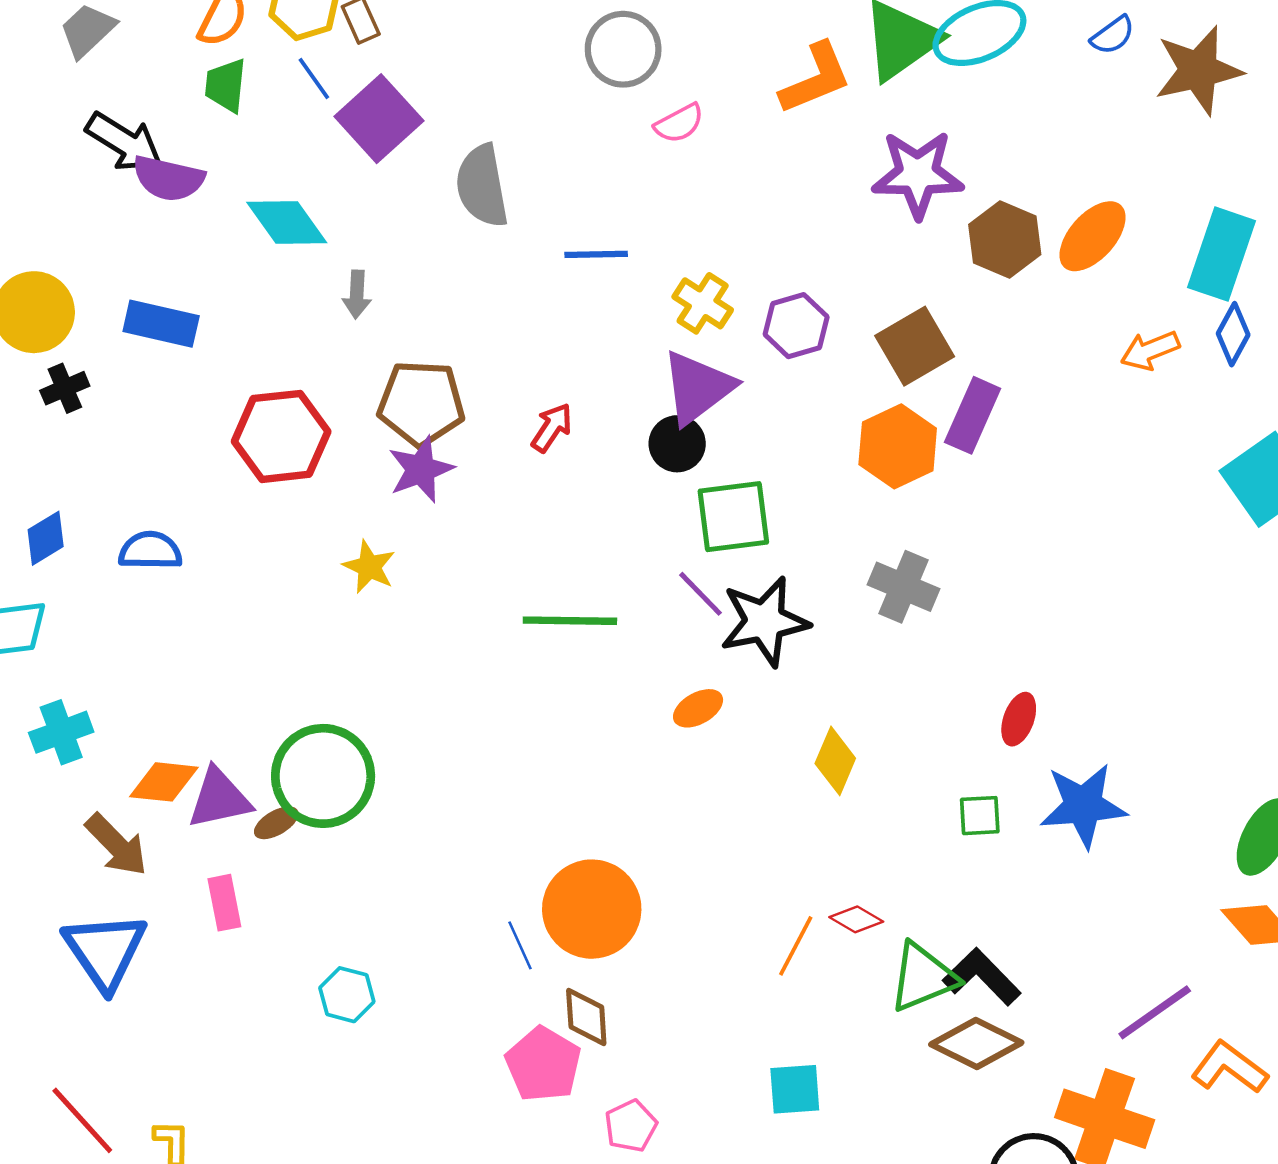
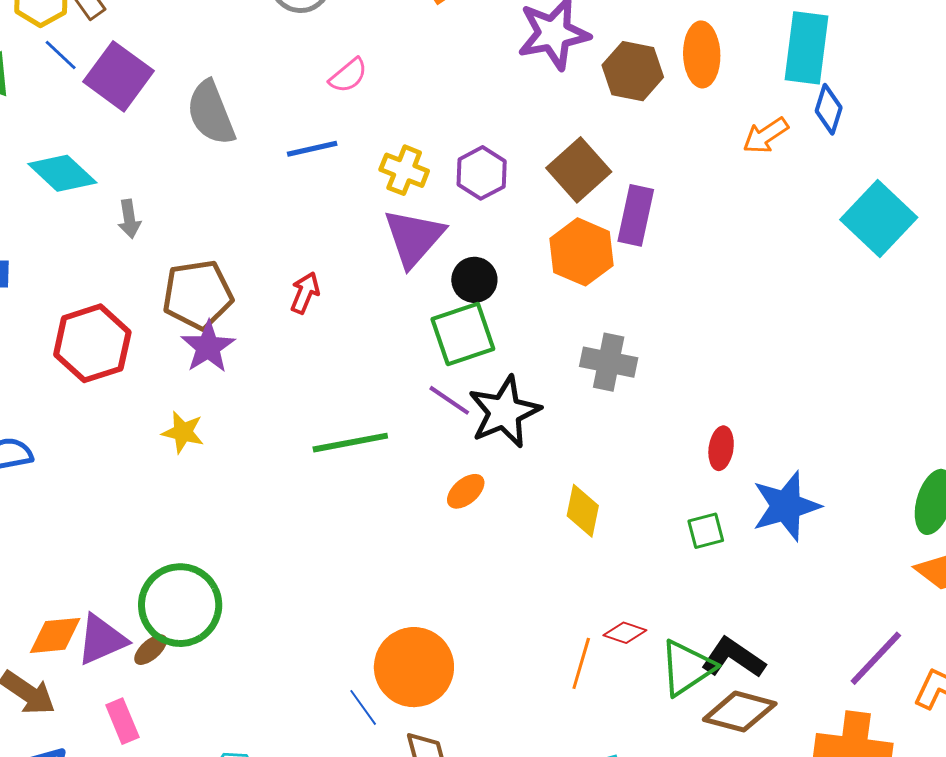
pink semicircle: (679, 123) -> (348, 76), moved
orange ellipse: (1093, 236) -> (702, 54), turned -32
black circle: (677, 444) -> (474, 280), moved

